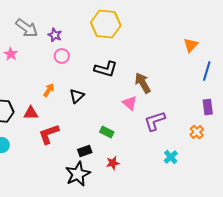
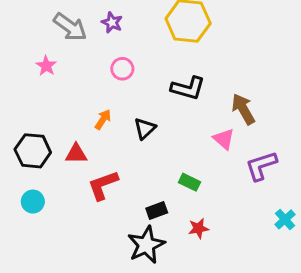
purple star: (55, 35) -> (112, 23), moved

